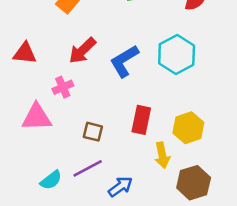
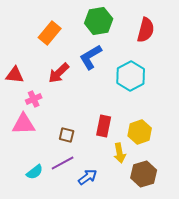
blue L-shape: (124, 61) -> (91, 57), moved
pink cross: (63, 87) -> (34, 99), moved

